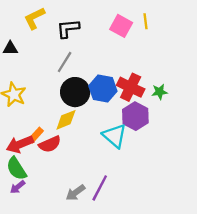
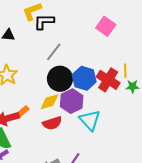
yellow line: (145, 21) -> (125, 71), moved
black L-shape: (68, 28) -> (44, 22), moved
purple hexagon: (135, 116) -> (72, 101), moved
red semicircle: (50, 144) -> (52, 123), moved

